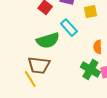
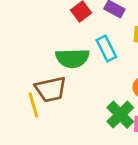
brown trapezoid: (39, 65) -> (51, 89), turned -35

